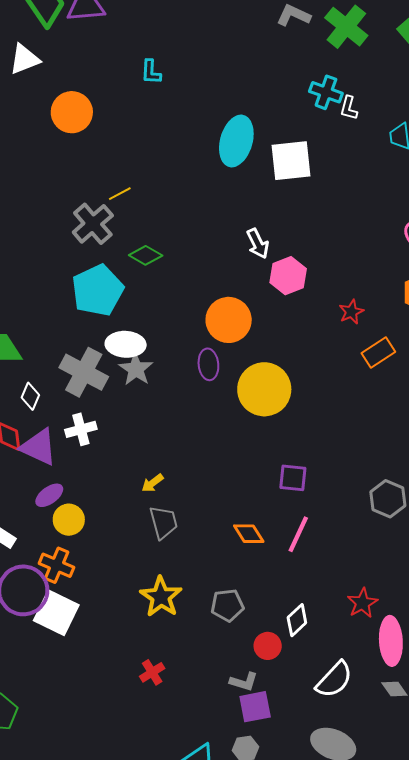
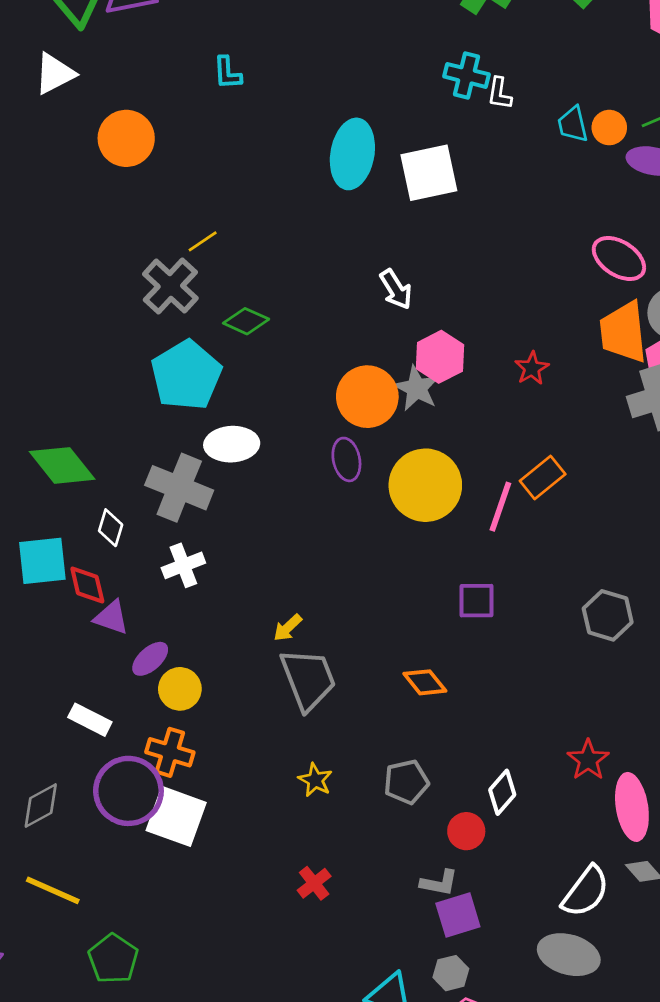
pink hexagon: (288, 276) -> (440, 357), moved
orange rectangle: (378, 353) -> (543, 478), moved
gray star: (136, 369) -> (417, 388), moved
purple triangle: (39, 447) -> (111, 617), moved, size x0.7
gray trapezoid: (163, 522) -> (308, 679), size x1.4
pink line: (298, 534) -> (500, 507), moved
yellow star: (161, 597) -> (315, 780), size x0.6
white semicircle: (334, 680) -> (586, 892), moved

